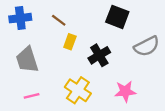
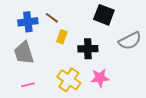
blue cross: (20, 18) -> (28, 22), moved
black cross: (99, 55) -> (88, 49), turned 30
pink star: (125, 91) -> (100, 78), moved

